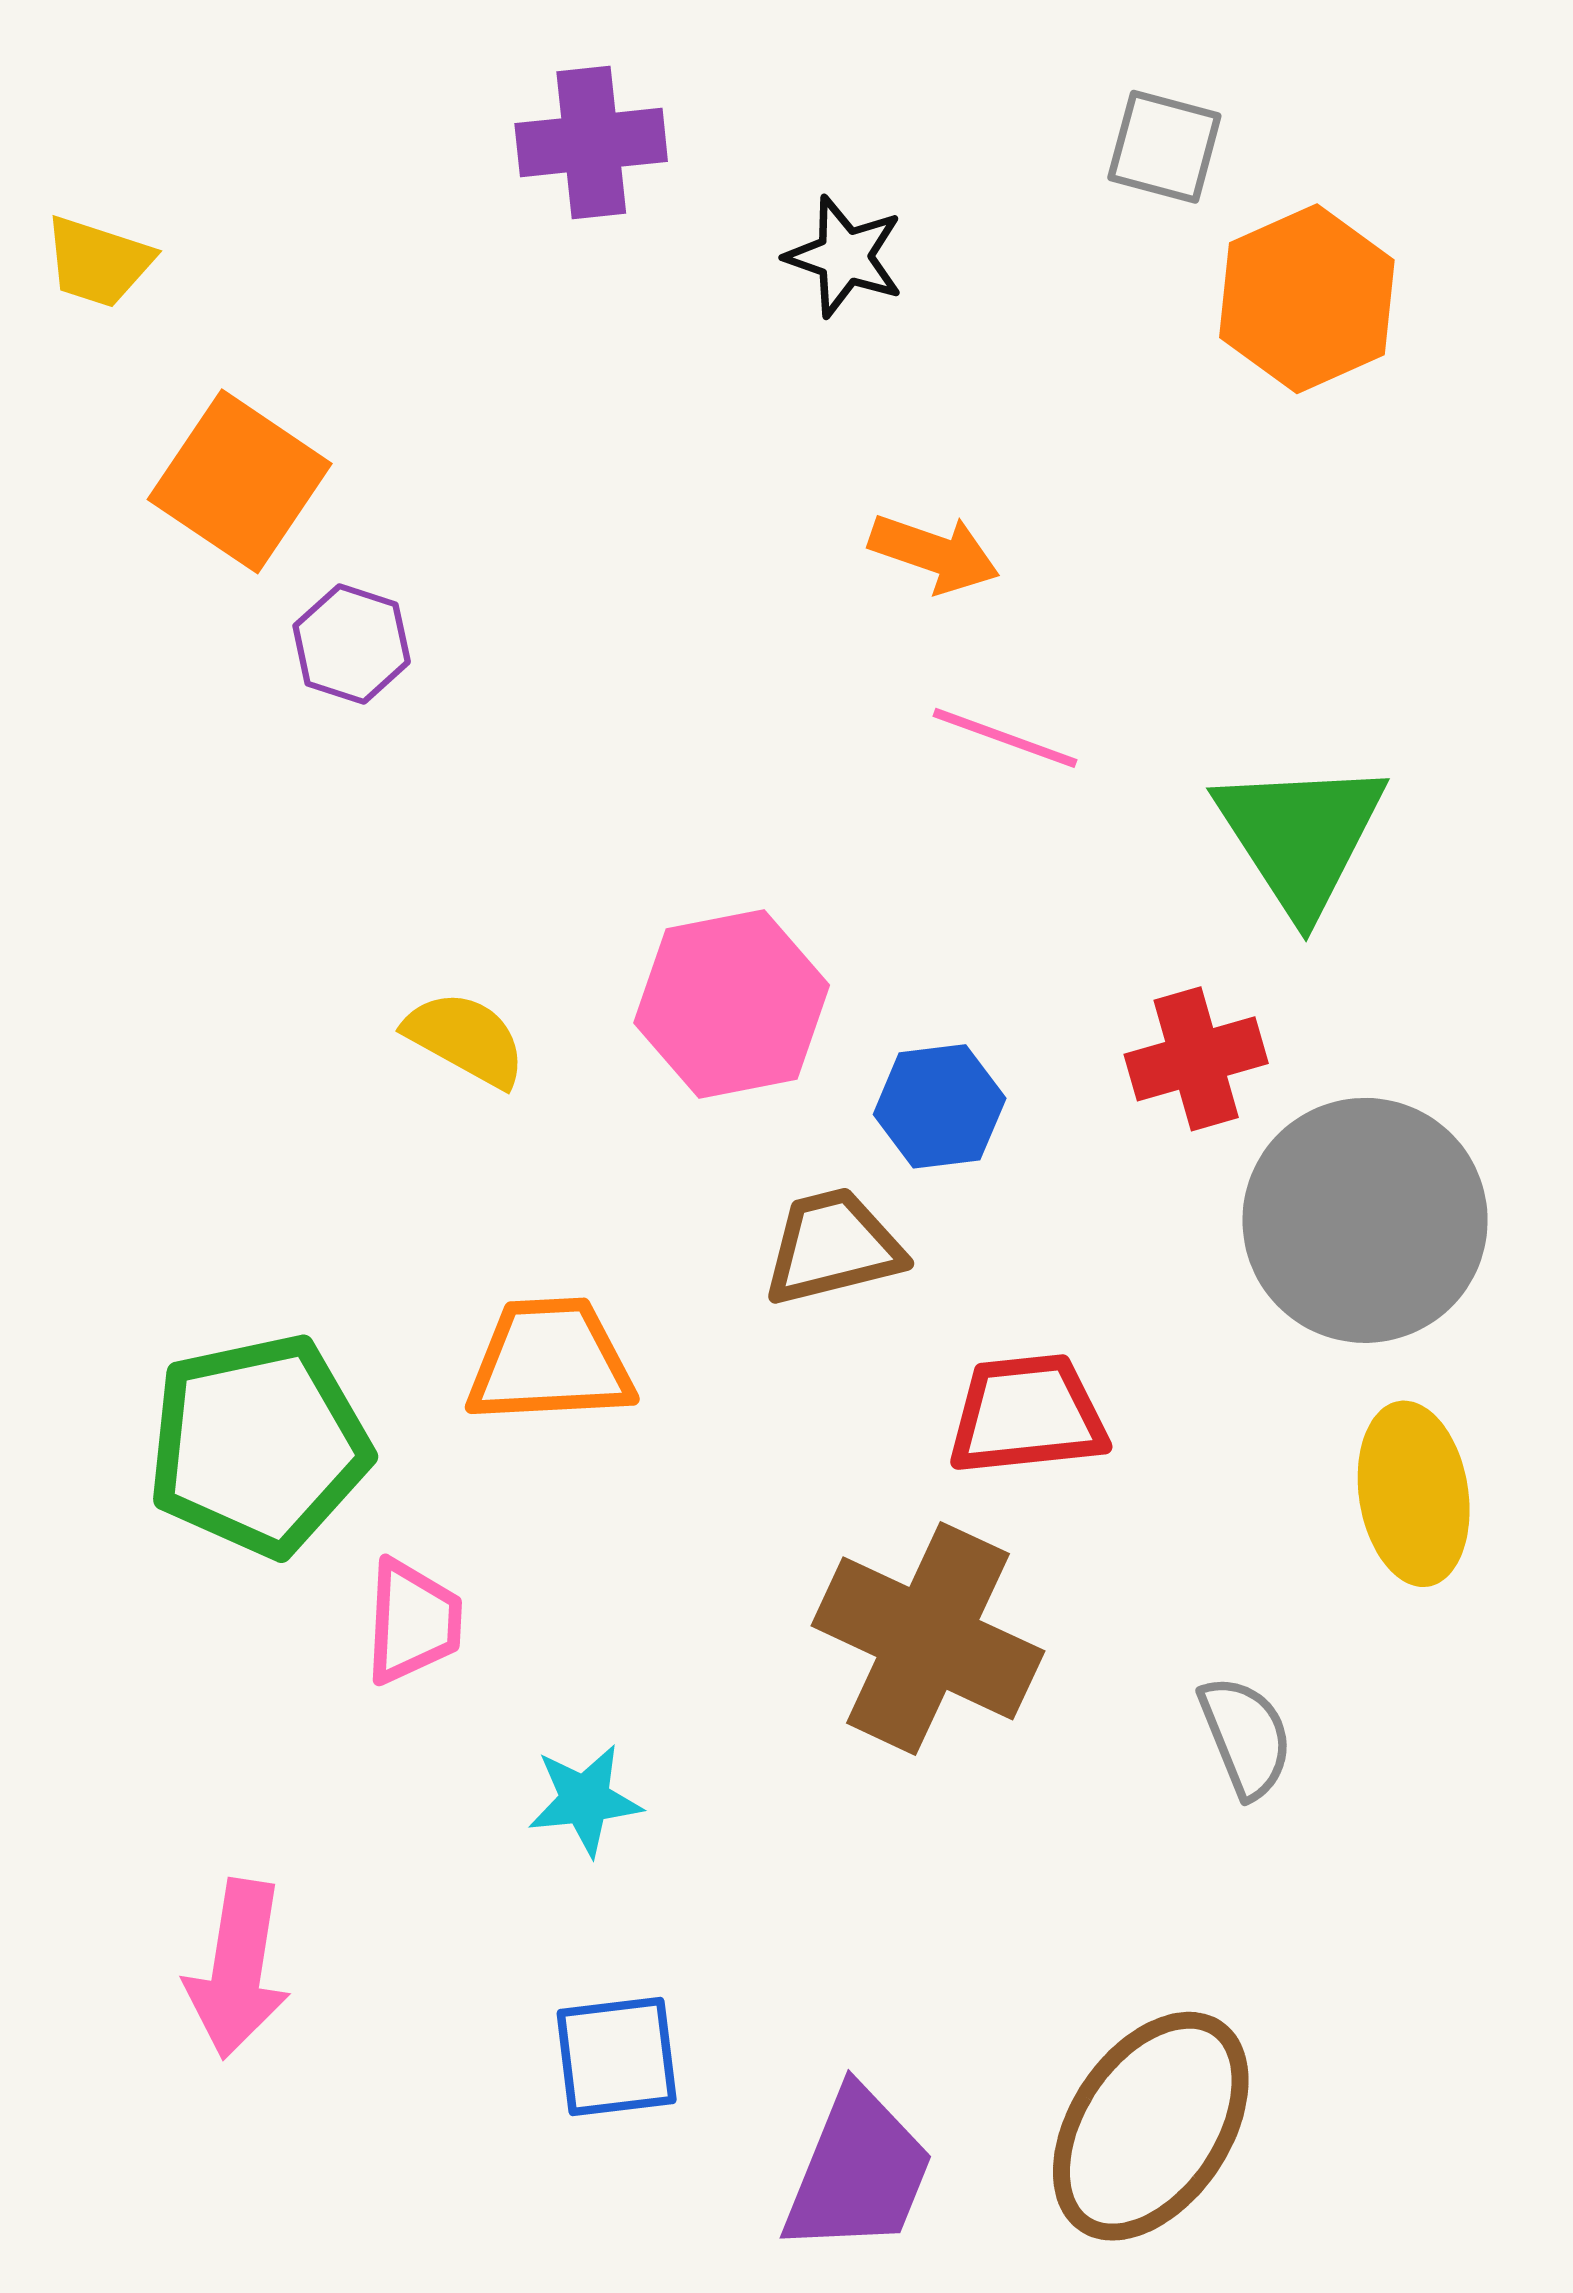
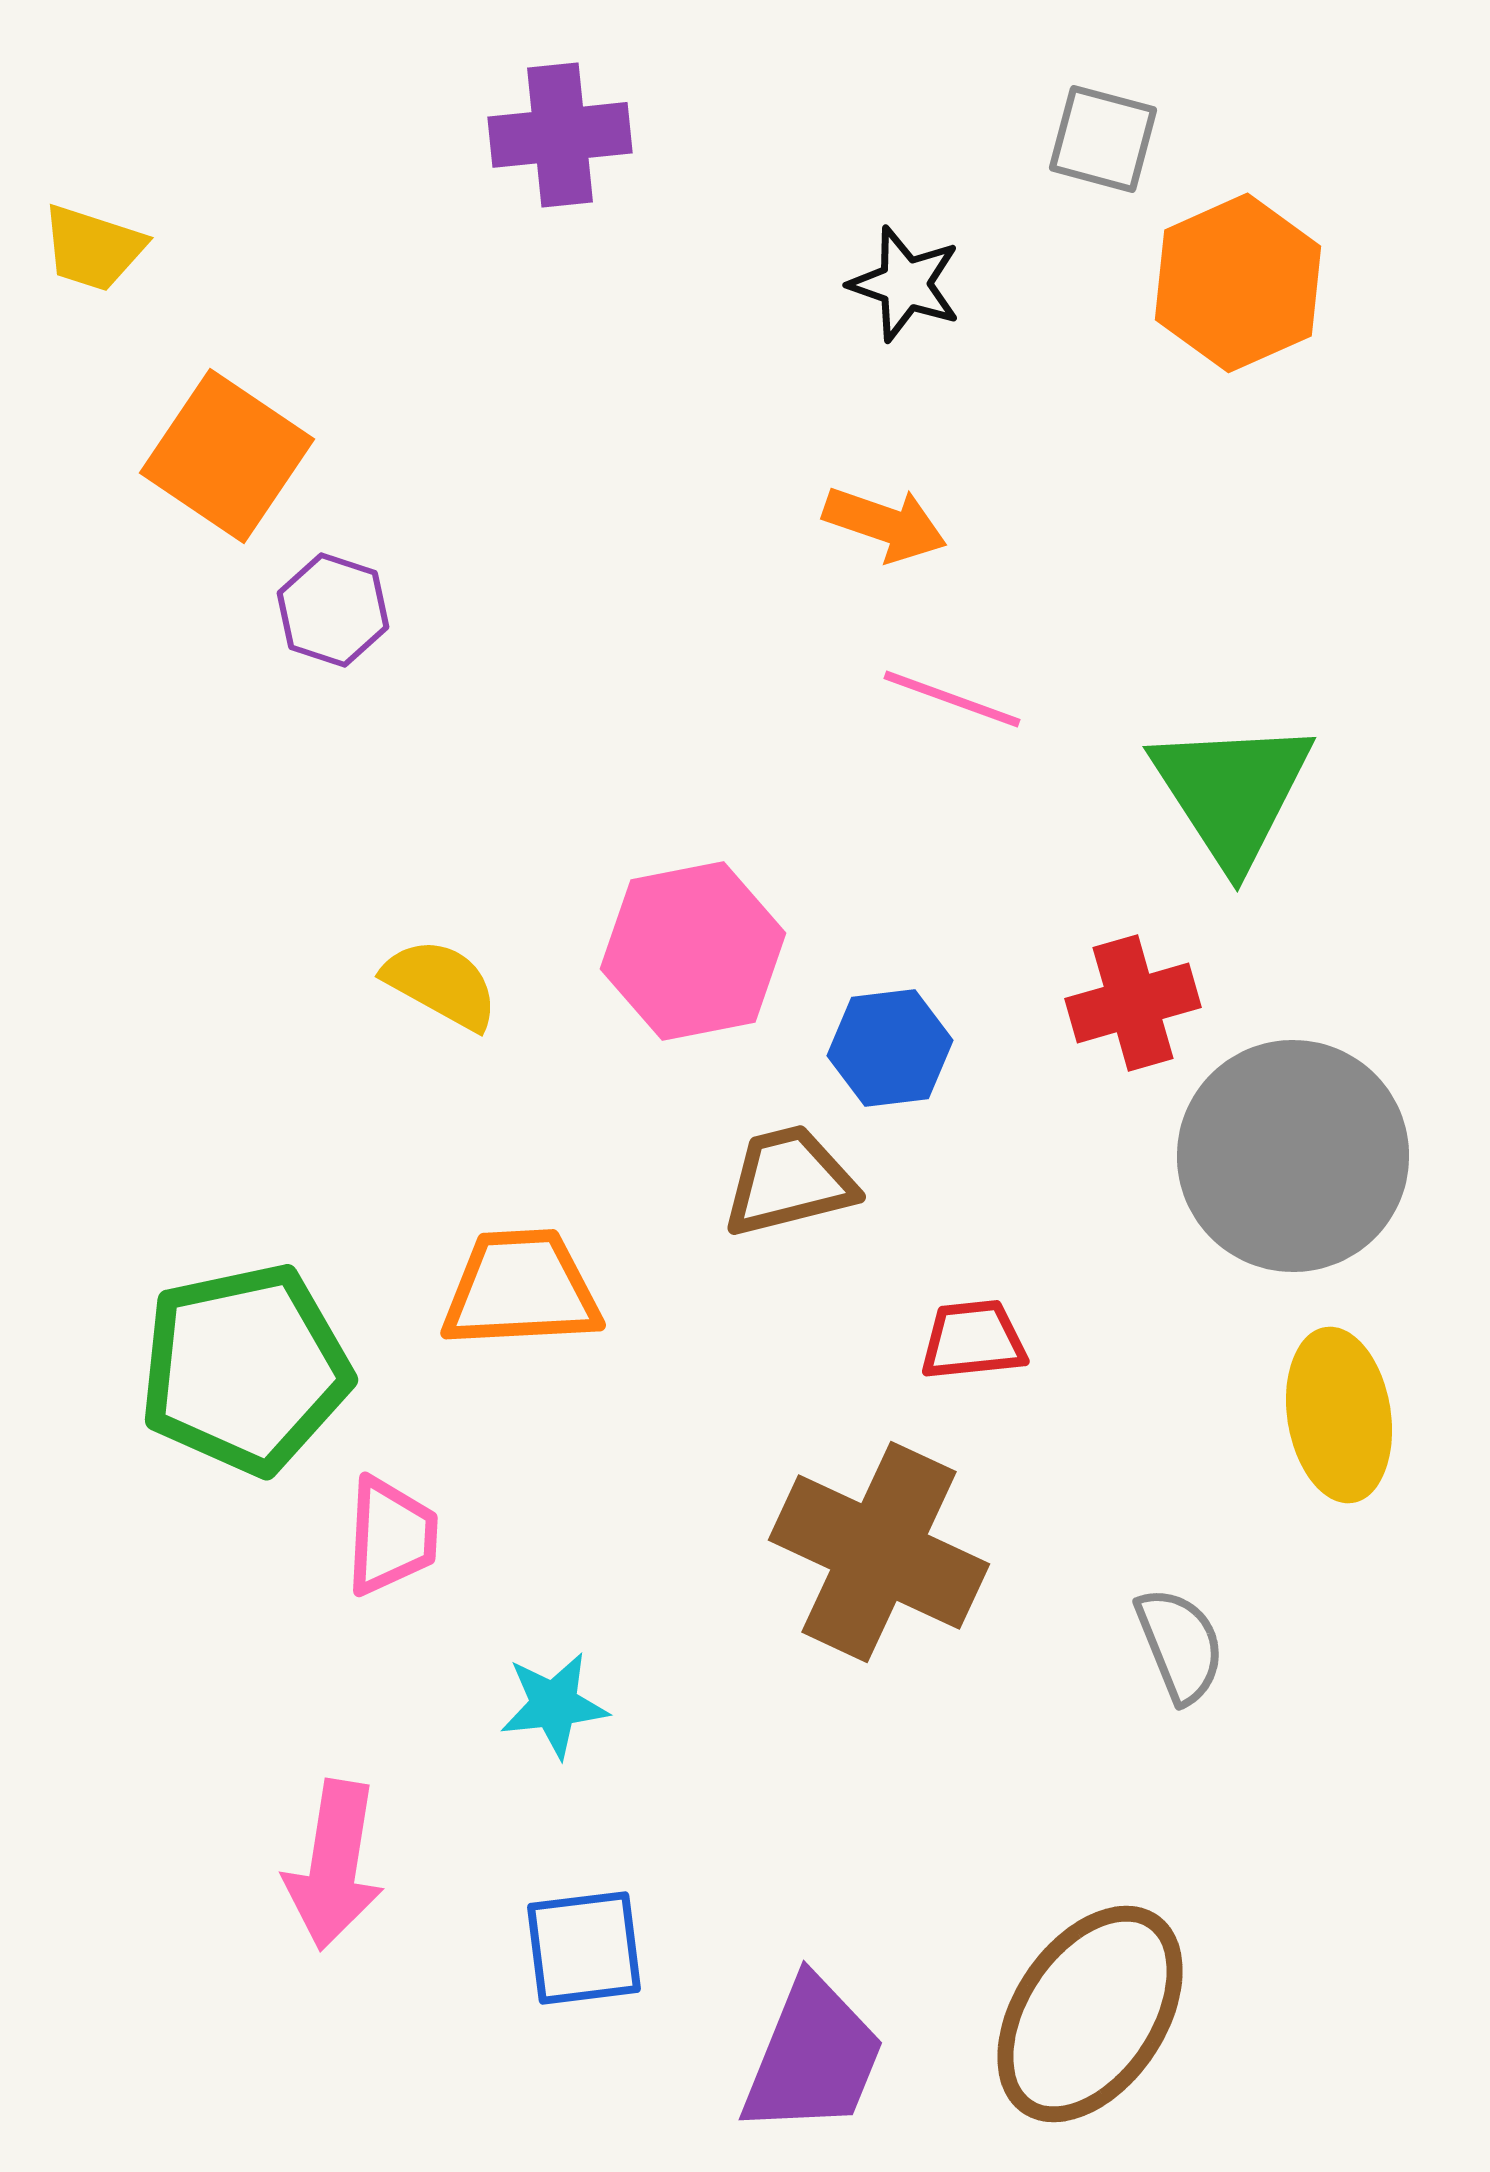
black star: (845, 257) -> (905, 284), moved
red trapezoid: (1027, 1415) -> (973, 1340), size x0.7
pink arrow: (238, 1969) -> (334, 1865), moved

